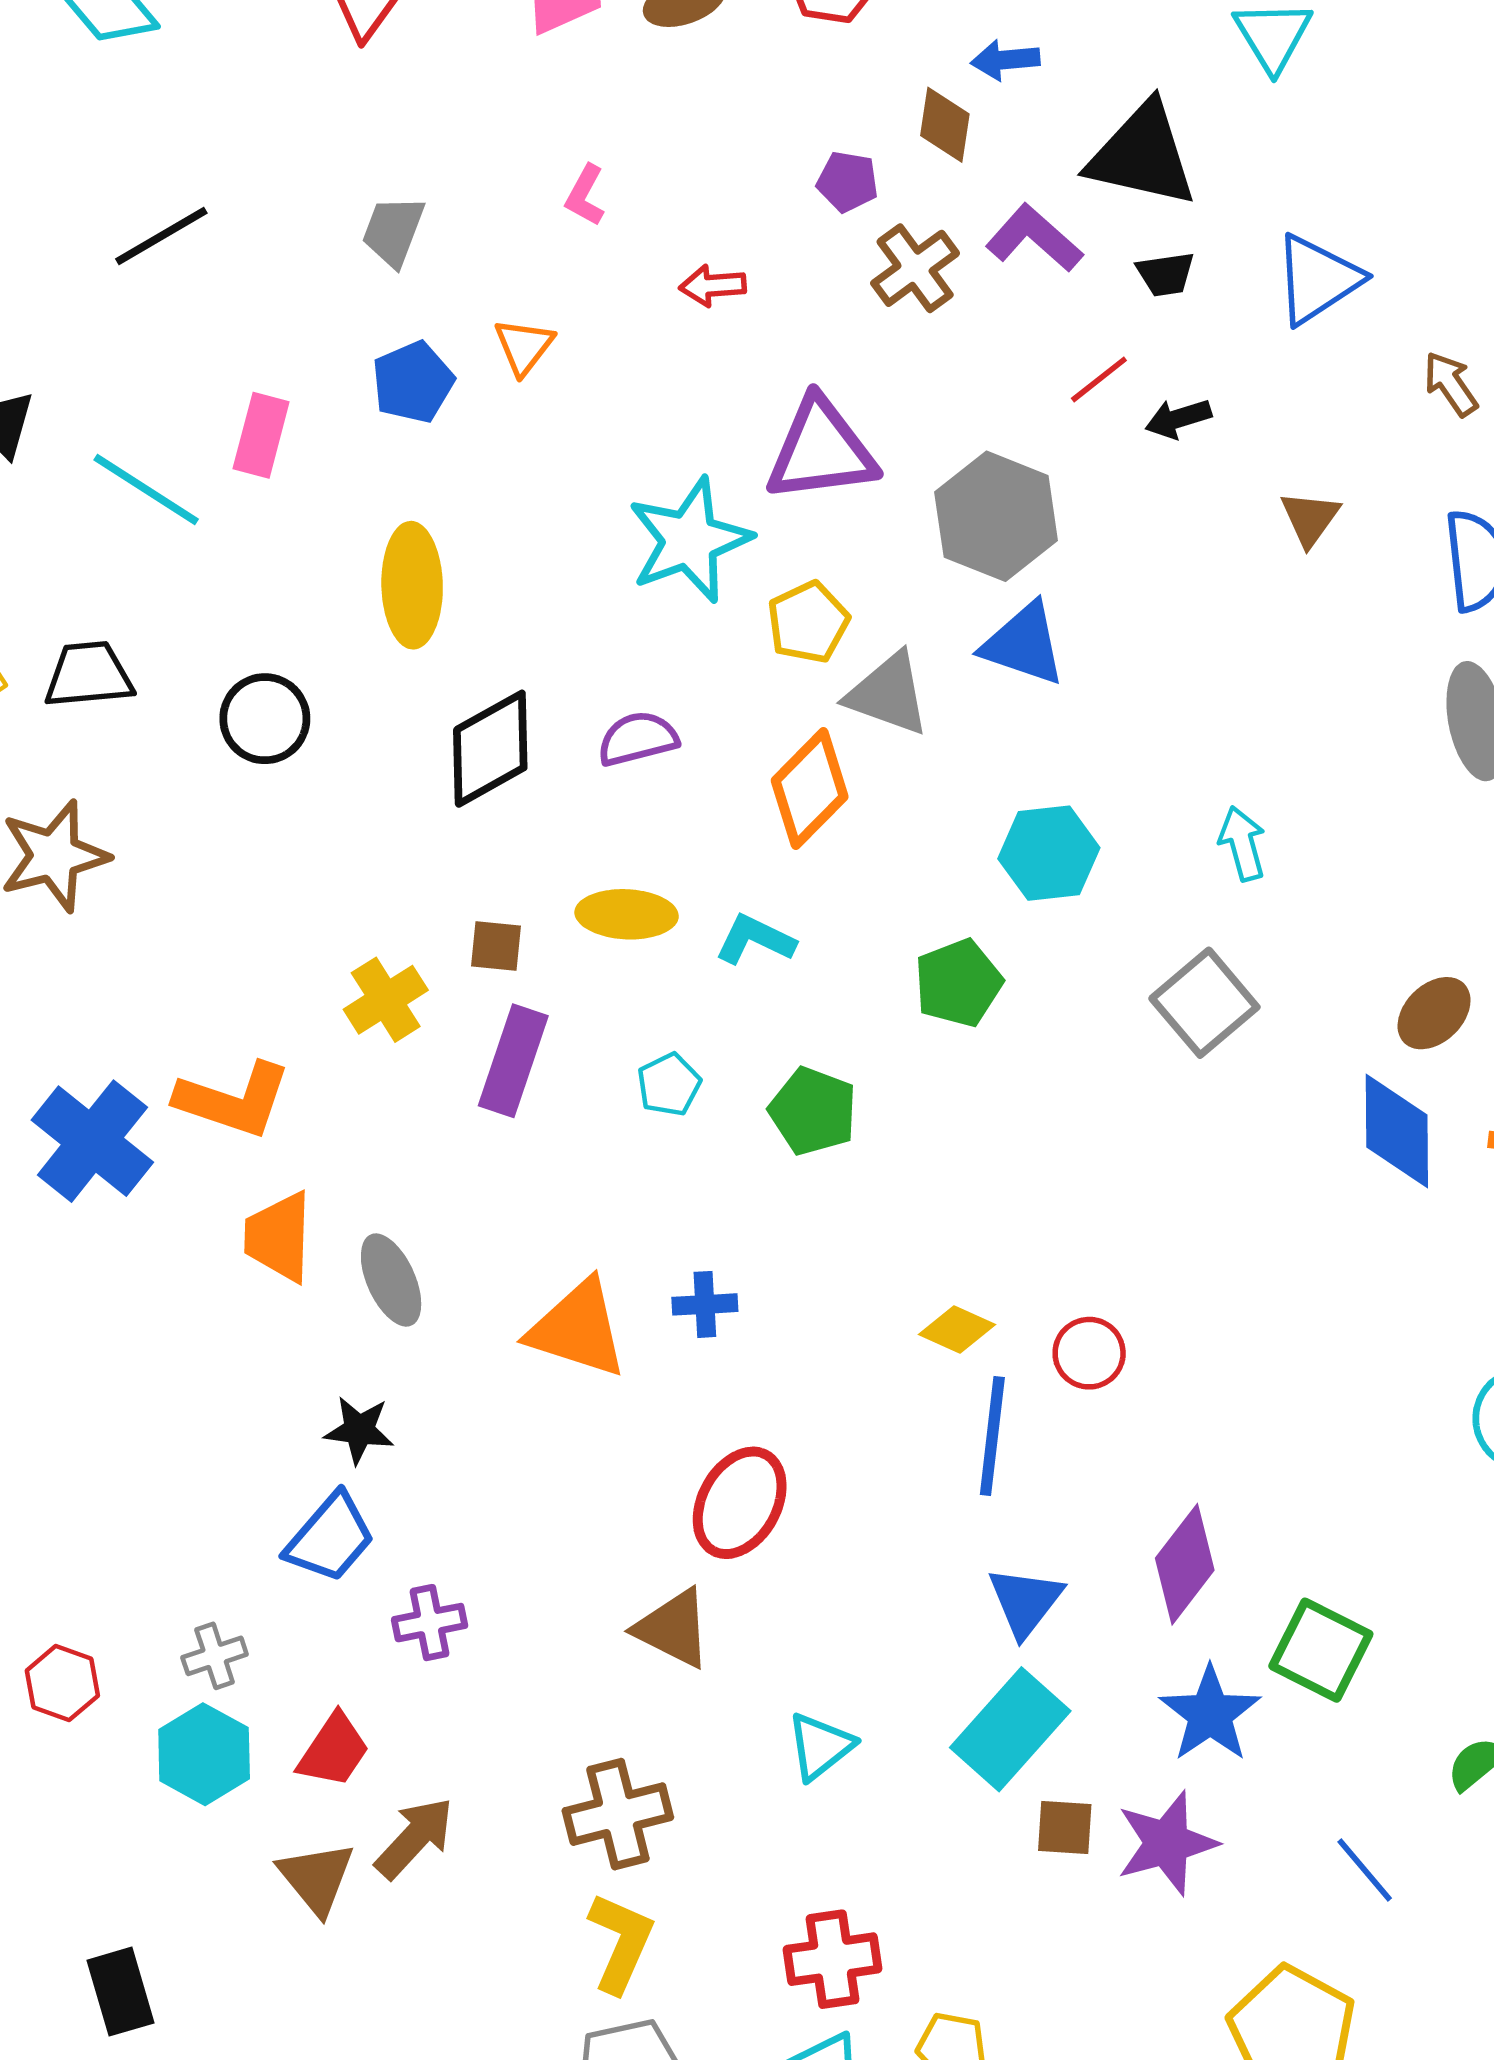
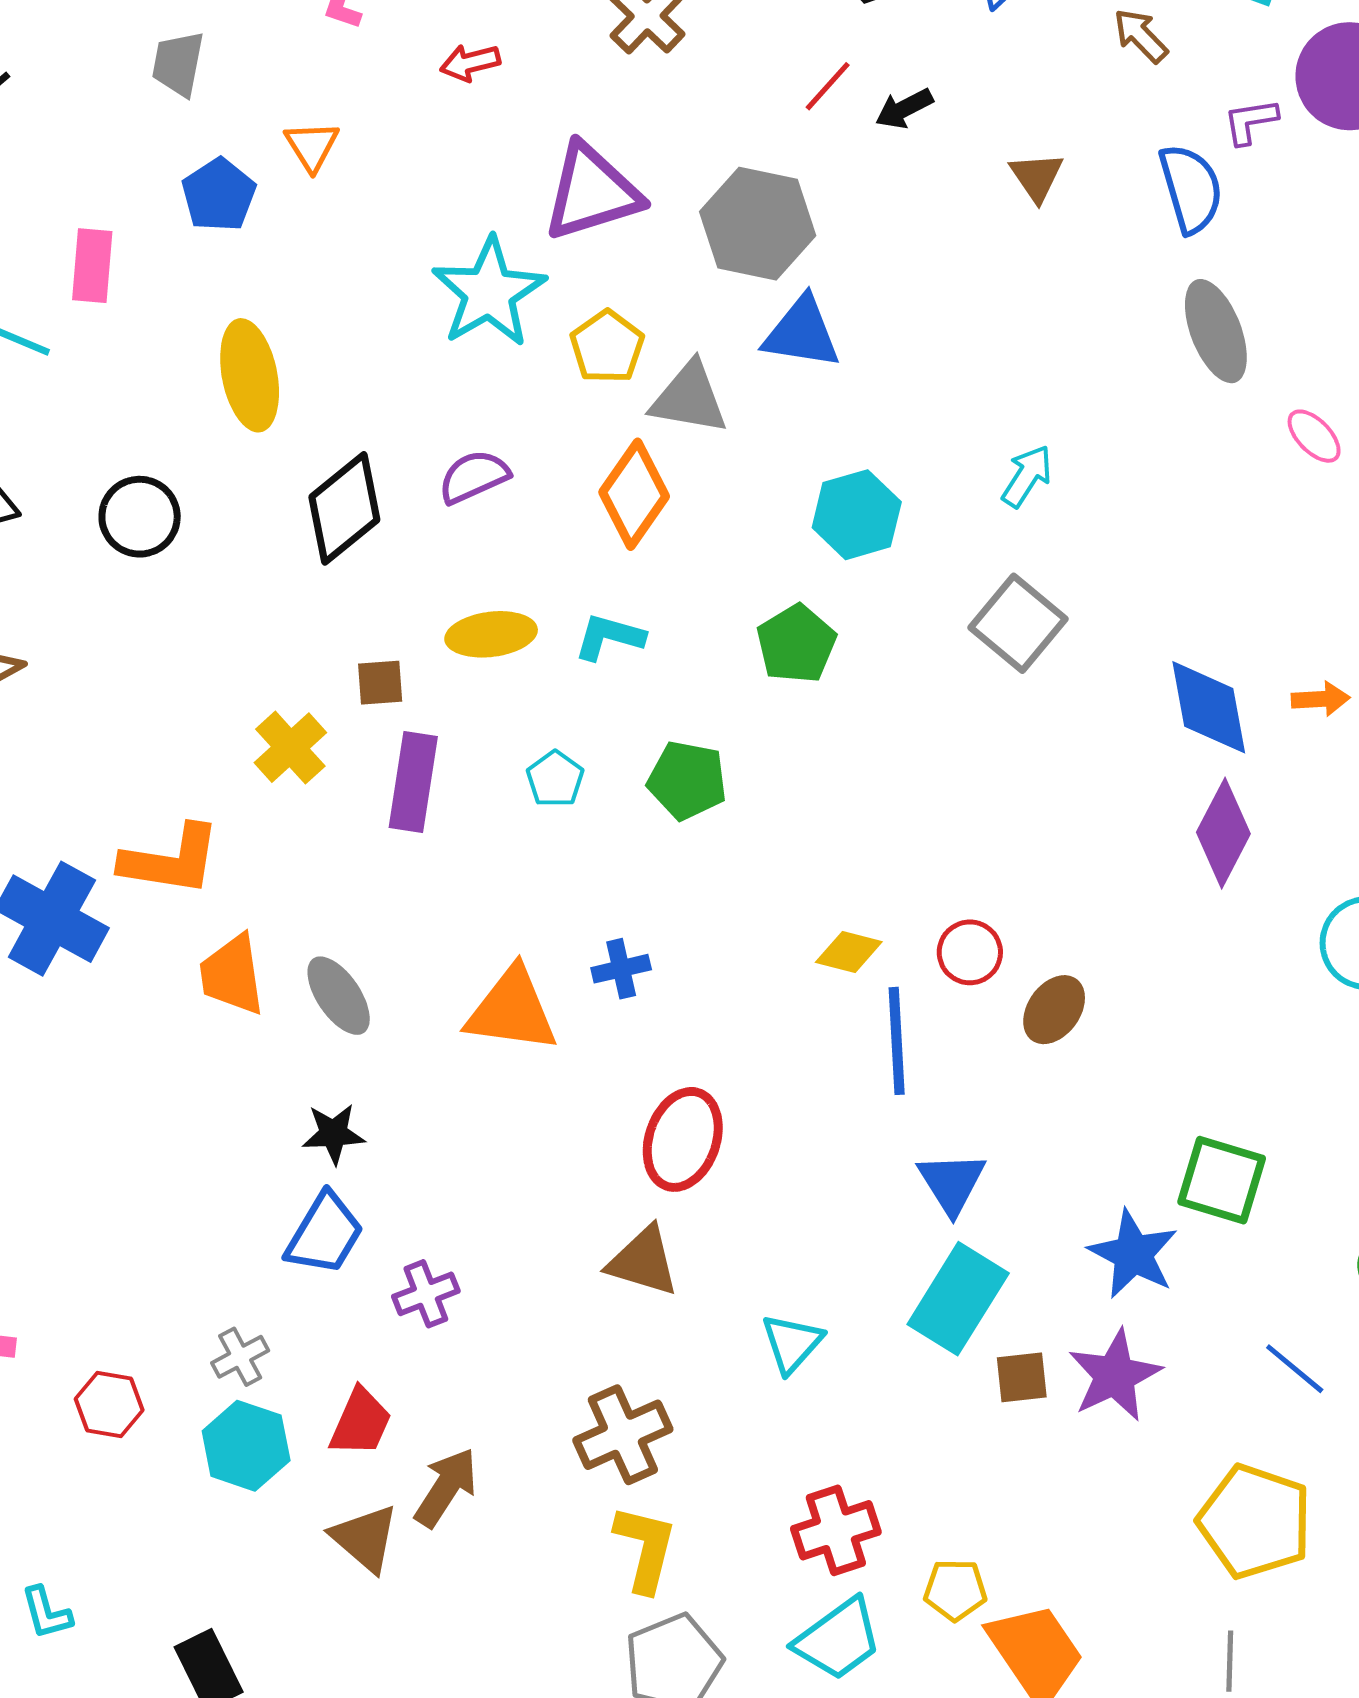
cyan arrow: (1242, 844) -> (1027, 476), turned 58
brown ellipse: (1434, 1013) -> (1054, 1010), moved
purple diamond: (1185, 1564) -> (1223, 833), moved

